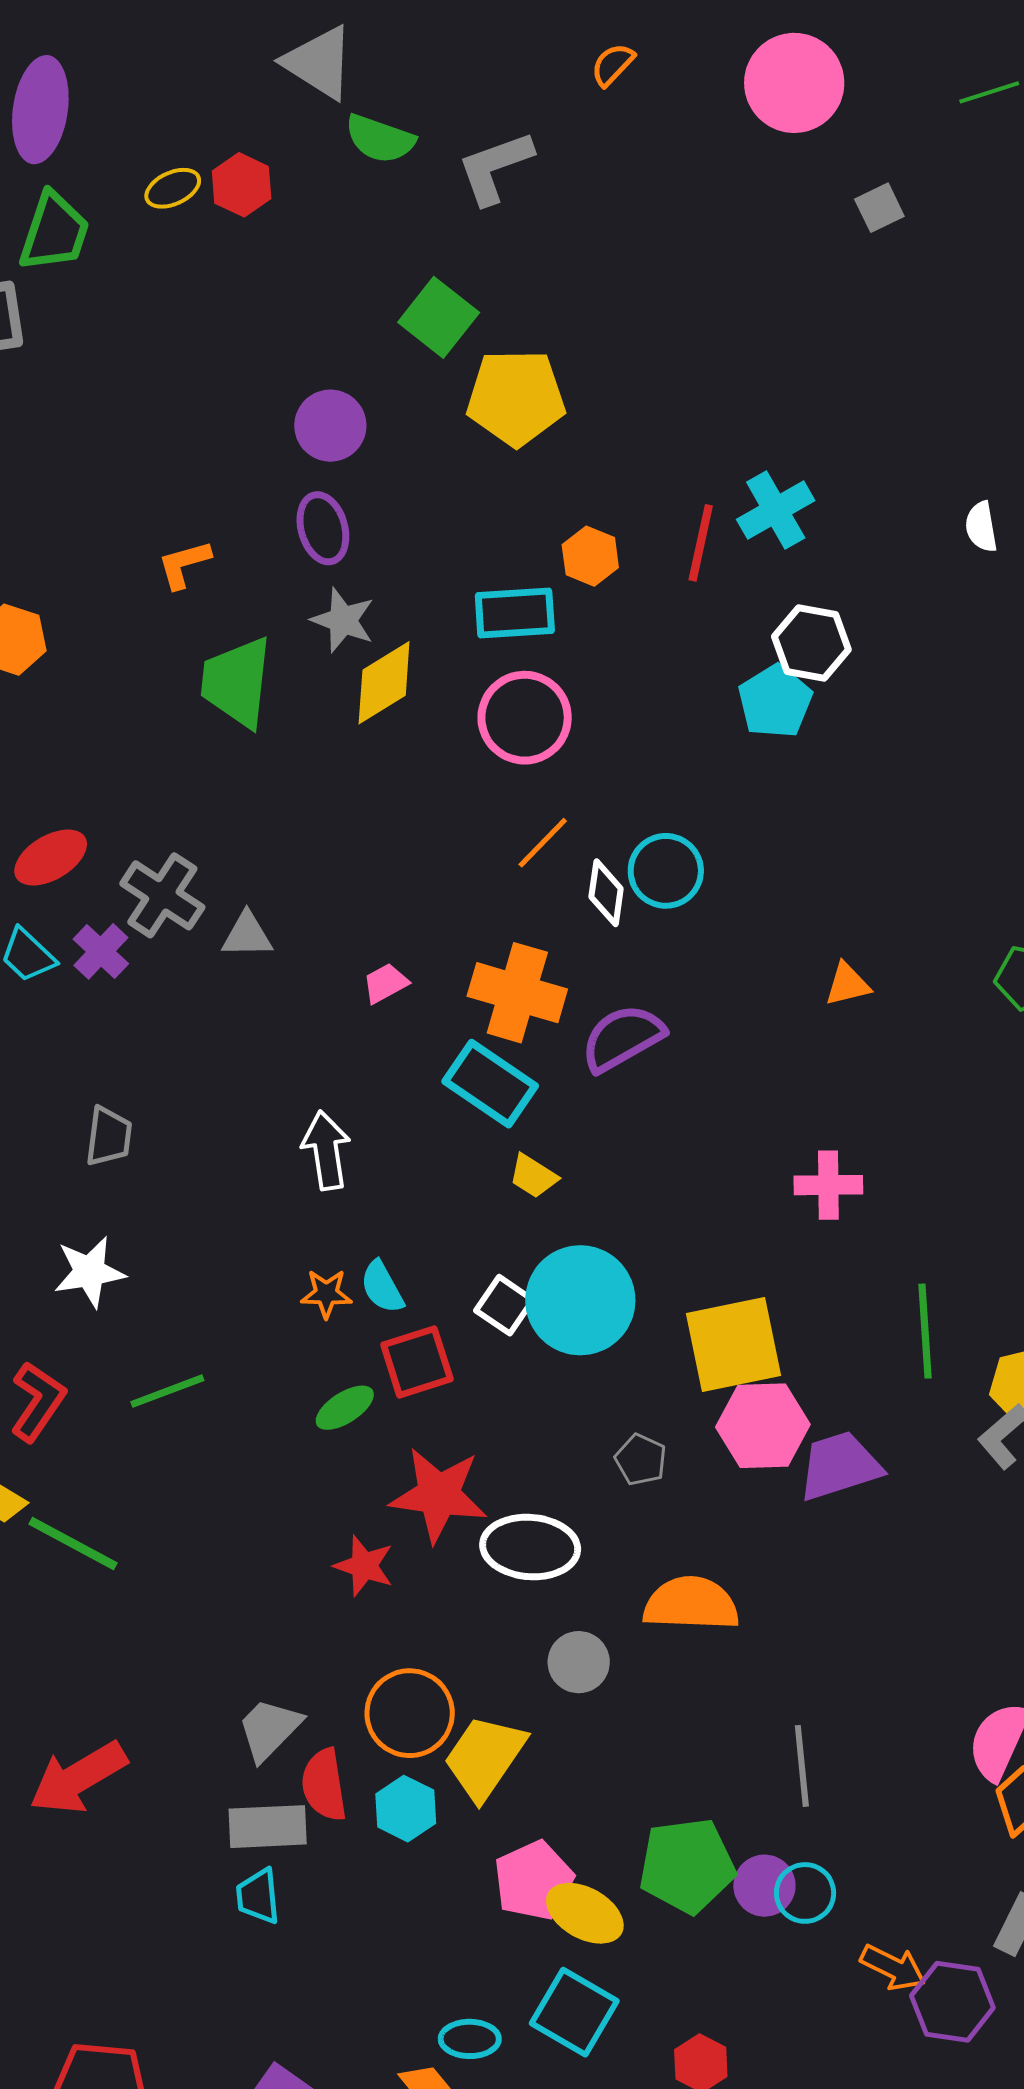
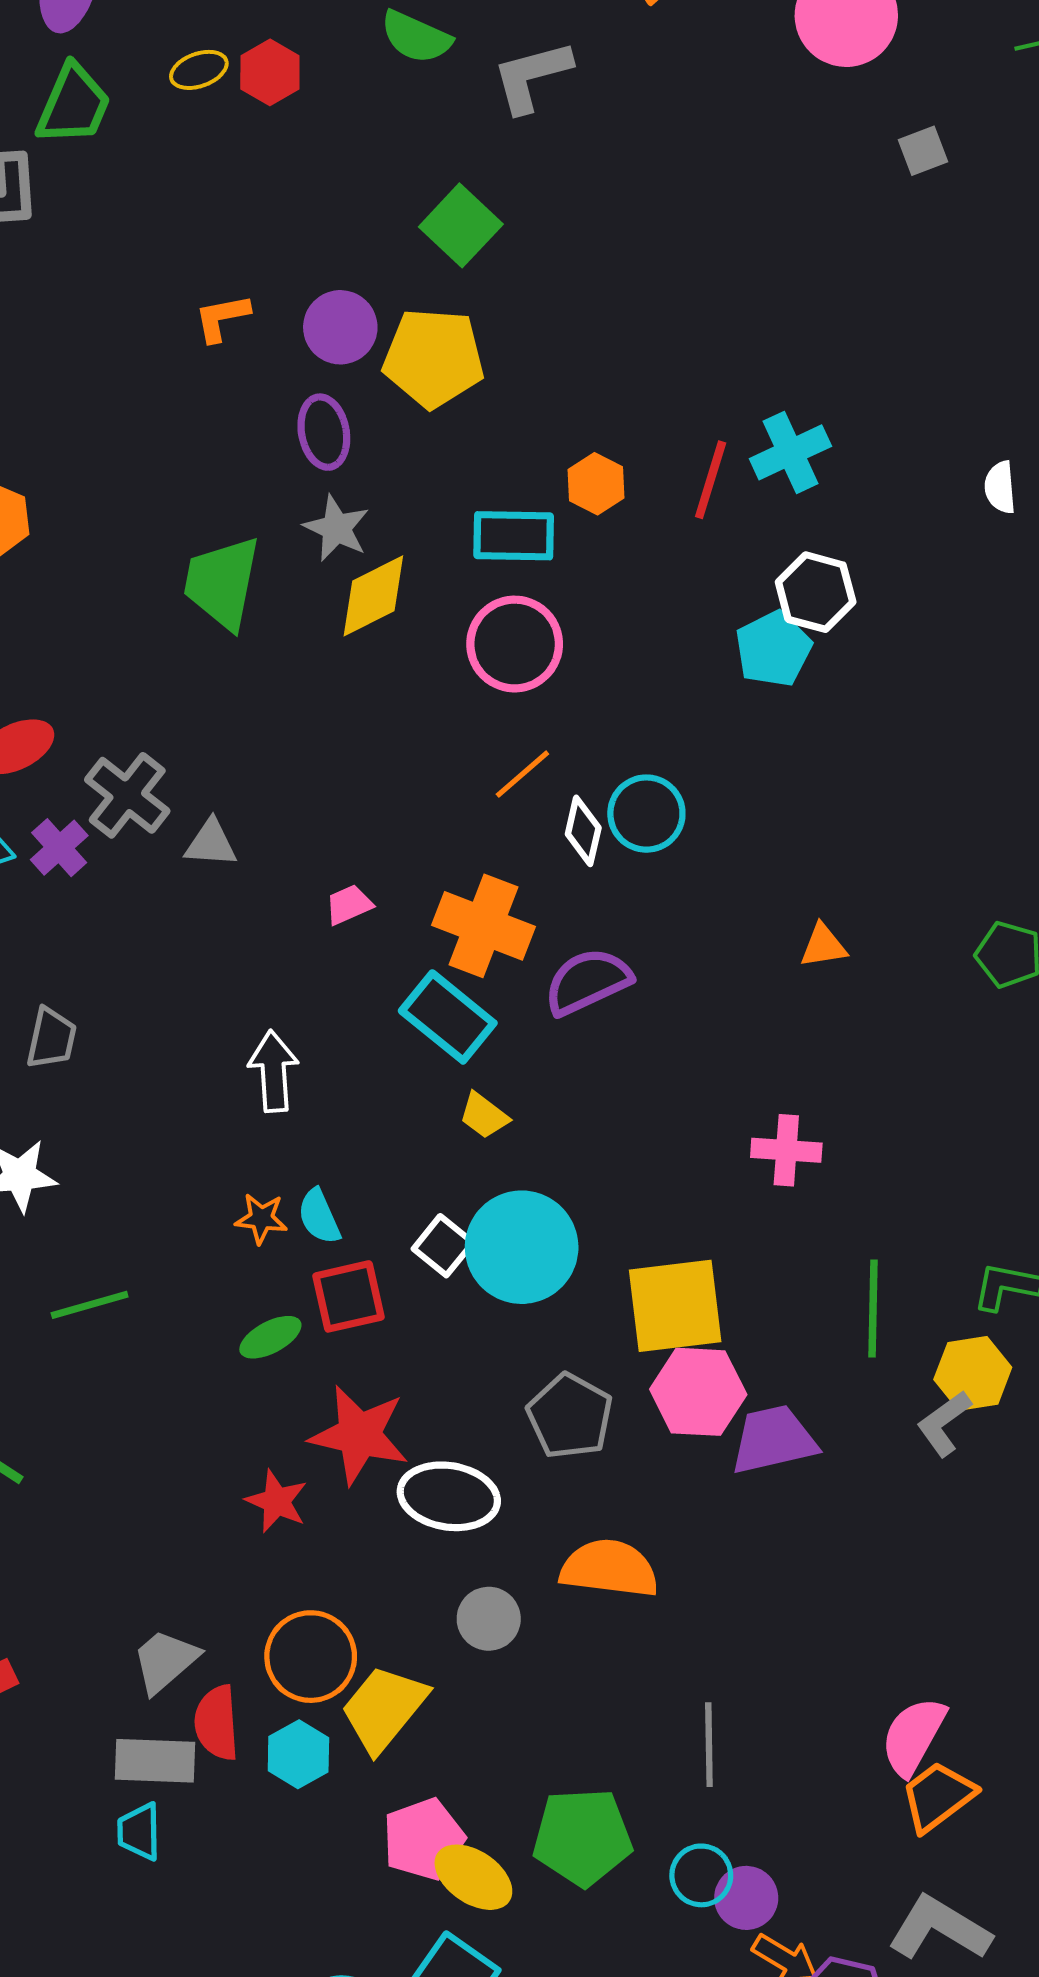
yellow pentagon: (516, 398) -> (434, 358), moved
orange L-shape: (184, 564) -> (222, 318), moved
gray pentagon: (641, 1460) -> (570, 1416), size x1.6
purple circle: (764, 1886) -> (746, 1898), moved

